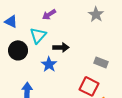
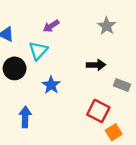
black arrow: (61, 47) -> (96, 65), moved
gray rectangle: (101, 62) -> (122, 85), moved

